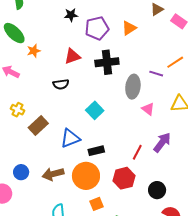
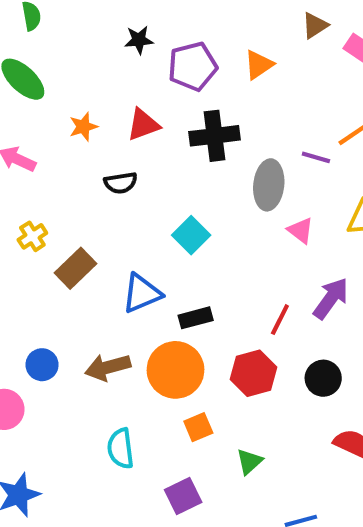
orange star: (34, 51) -> (83, 127), moved
yellow cross: (18, 110) -> (32, 236), turned 32
black circle: (157, 190) -> (323, 378), moved

